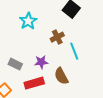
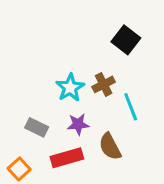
cyan star: (28, 21) -> (70, 88), moved

